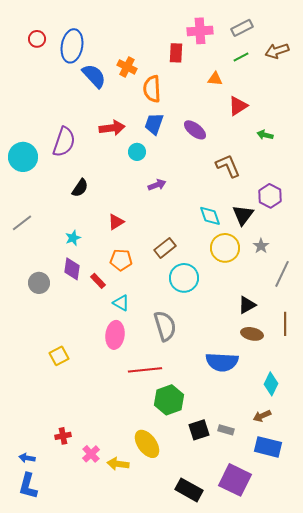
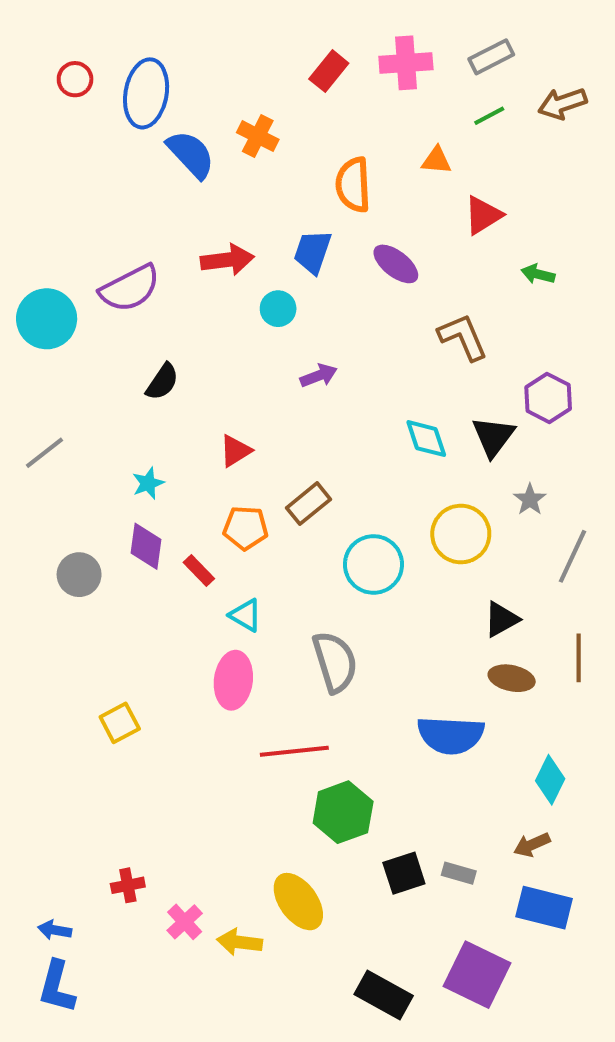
red rectangle: (176, 53) -> (329, 71), moved, turned 36
orange semicircle: (152, 89) -> (353, 185), moved
purple semicircle: (64, 142) -> (130, 288), turned 44
brown rectangle: (165, 248) -> (309, 504), moved
yellow circle: (225, 248) -> (461, 534), moved

